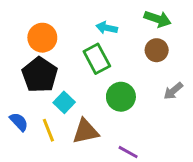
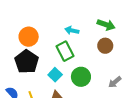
gray arrow: (173, 91) -> (115, 82), moved
cyan square: (64, 102) -> (55, 75), moved

